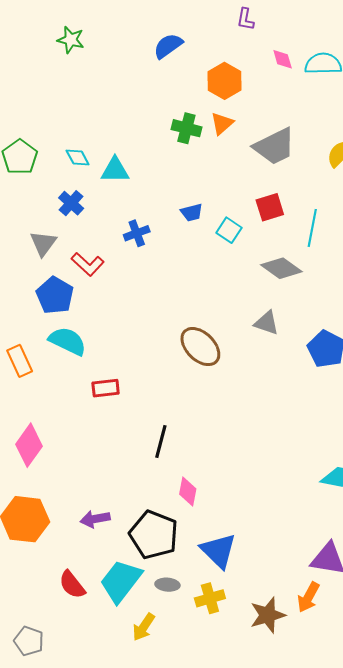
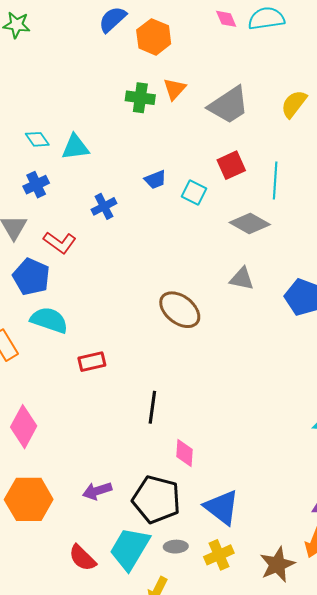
orange hexagon: (224, 81) -> (154, 37), moved
blue cross: (71, 203) -> (36, 185), turned 30

